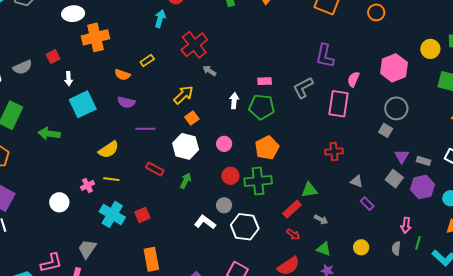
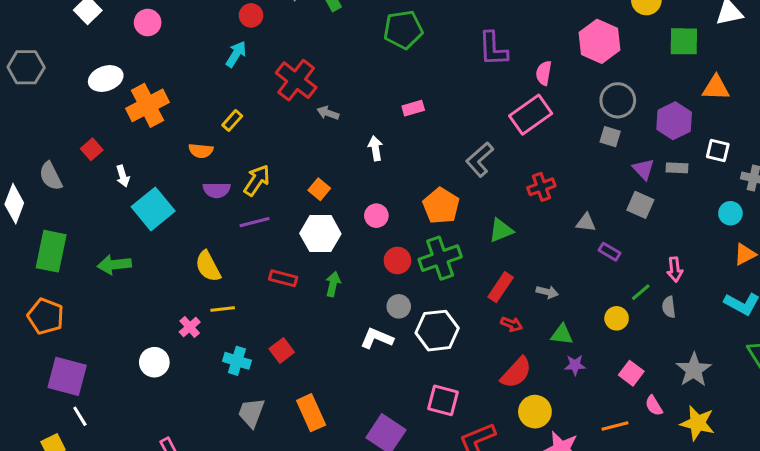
cyan arrow: (160, 19) -> (236, 54), turned 30
gray semicircle: (23, 67) -> (51, 176), turned 102
gray L-shape: (303, 88) -> (480, 159), moved
yellow arrow: (183, 95) -> (257, 180), moved
pink rectangle: (338, 104) -> (531, 115), turned 60
green pentagon: (262, 107) -> (403, 30), moved
yellow semicircle: (109, 150) -> (208, 266), turned 110
purple hexagon: (422, 187) -> (674, 121), moved
green triangle: (309, 190) -> (501, 230), moved
cyan cross: (112, 214) -> (237, 361), size x0.7
green line: (418, 243) -> (641, 292), moved, turned 48
gray trapezoid: (87, 249) -> (251, 413), moved

